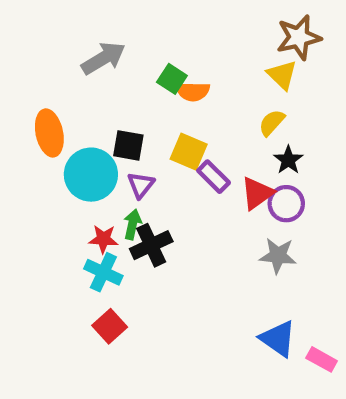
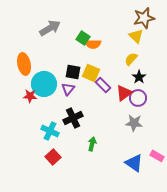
black square: (128, 145) -> (73, 72), moved
green arrow: (132, 224) -> (92, 144), moved
red star: (103, 239) -> (30, 96), moved
pink rectangle: (322, 359) -> (157, 156), moved

